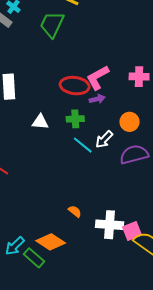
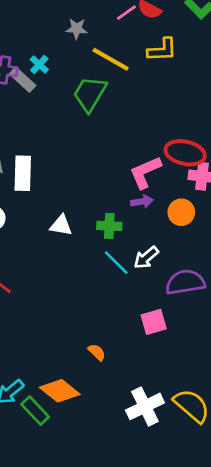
red ellipse: (75, 86) -> (185, 153), moved
orange circle: (130, 122) -> (181, 212), moved
white cross: (110, 225) -> (145, 406), moved, turned -36
pink square: (132, 231) -> (154, 322), moved

